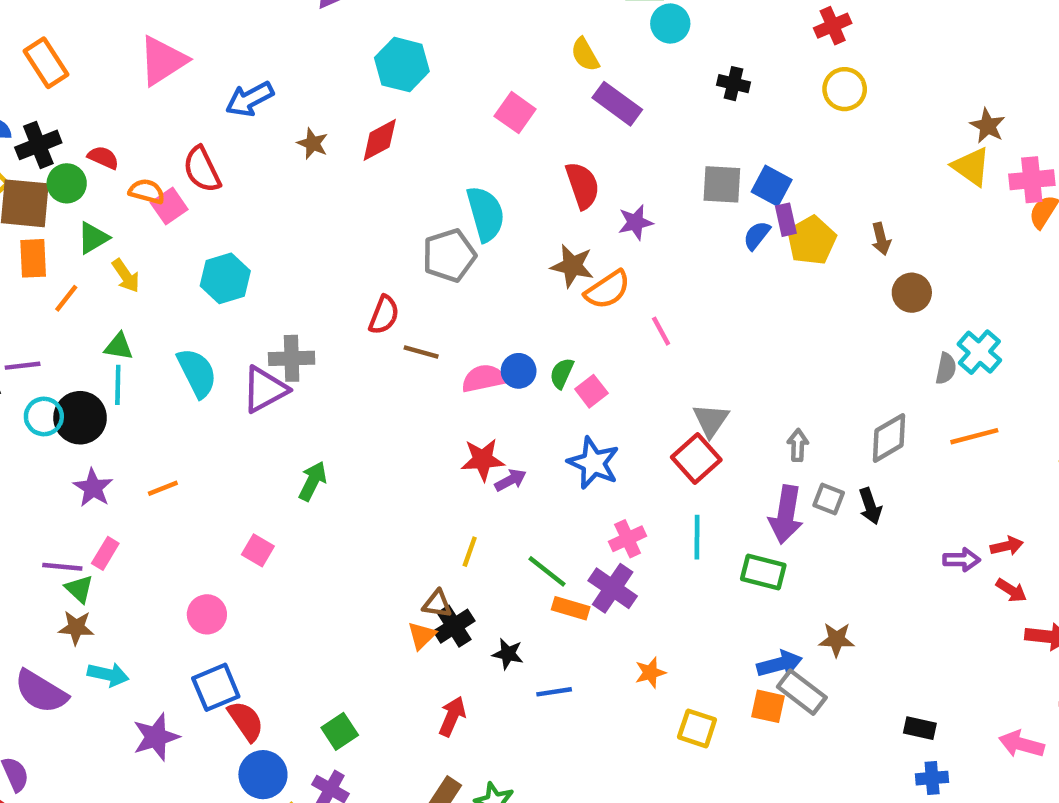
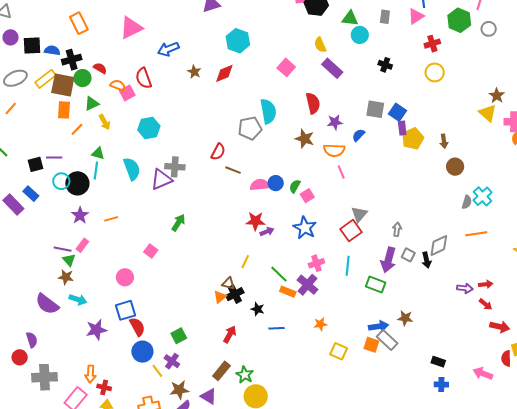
blue semicircle: (757, 235) -> (358, 135), moved
orange semicircle: (607, 290) -> (334, 150), moved, turned 30
gray diamond: (889, 438) -> (439, 245), moved

